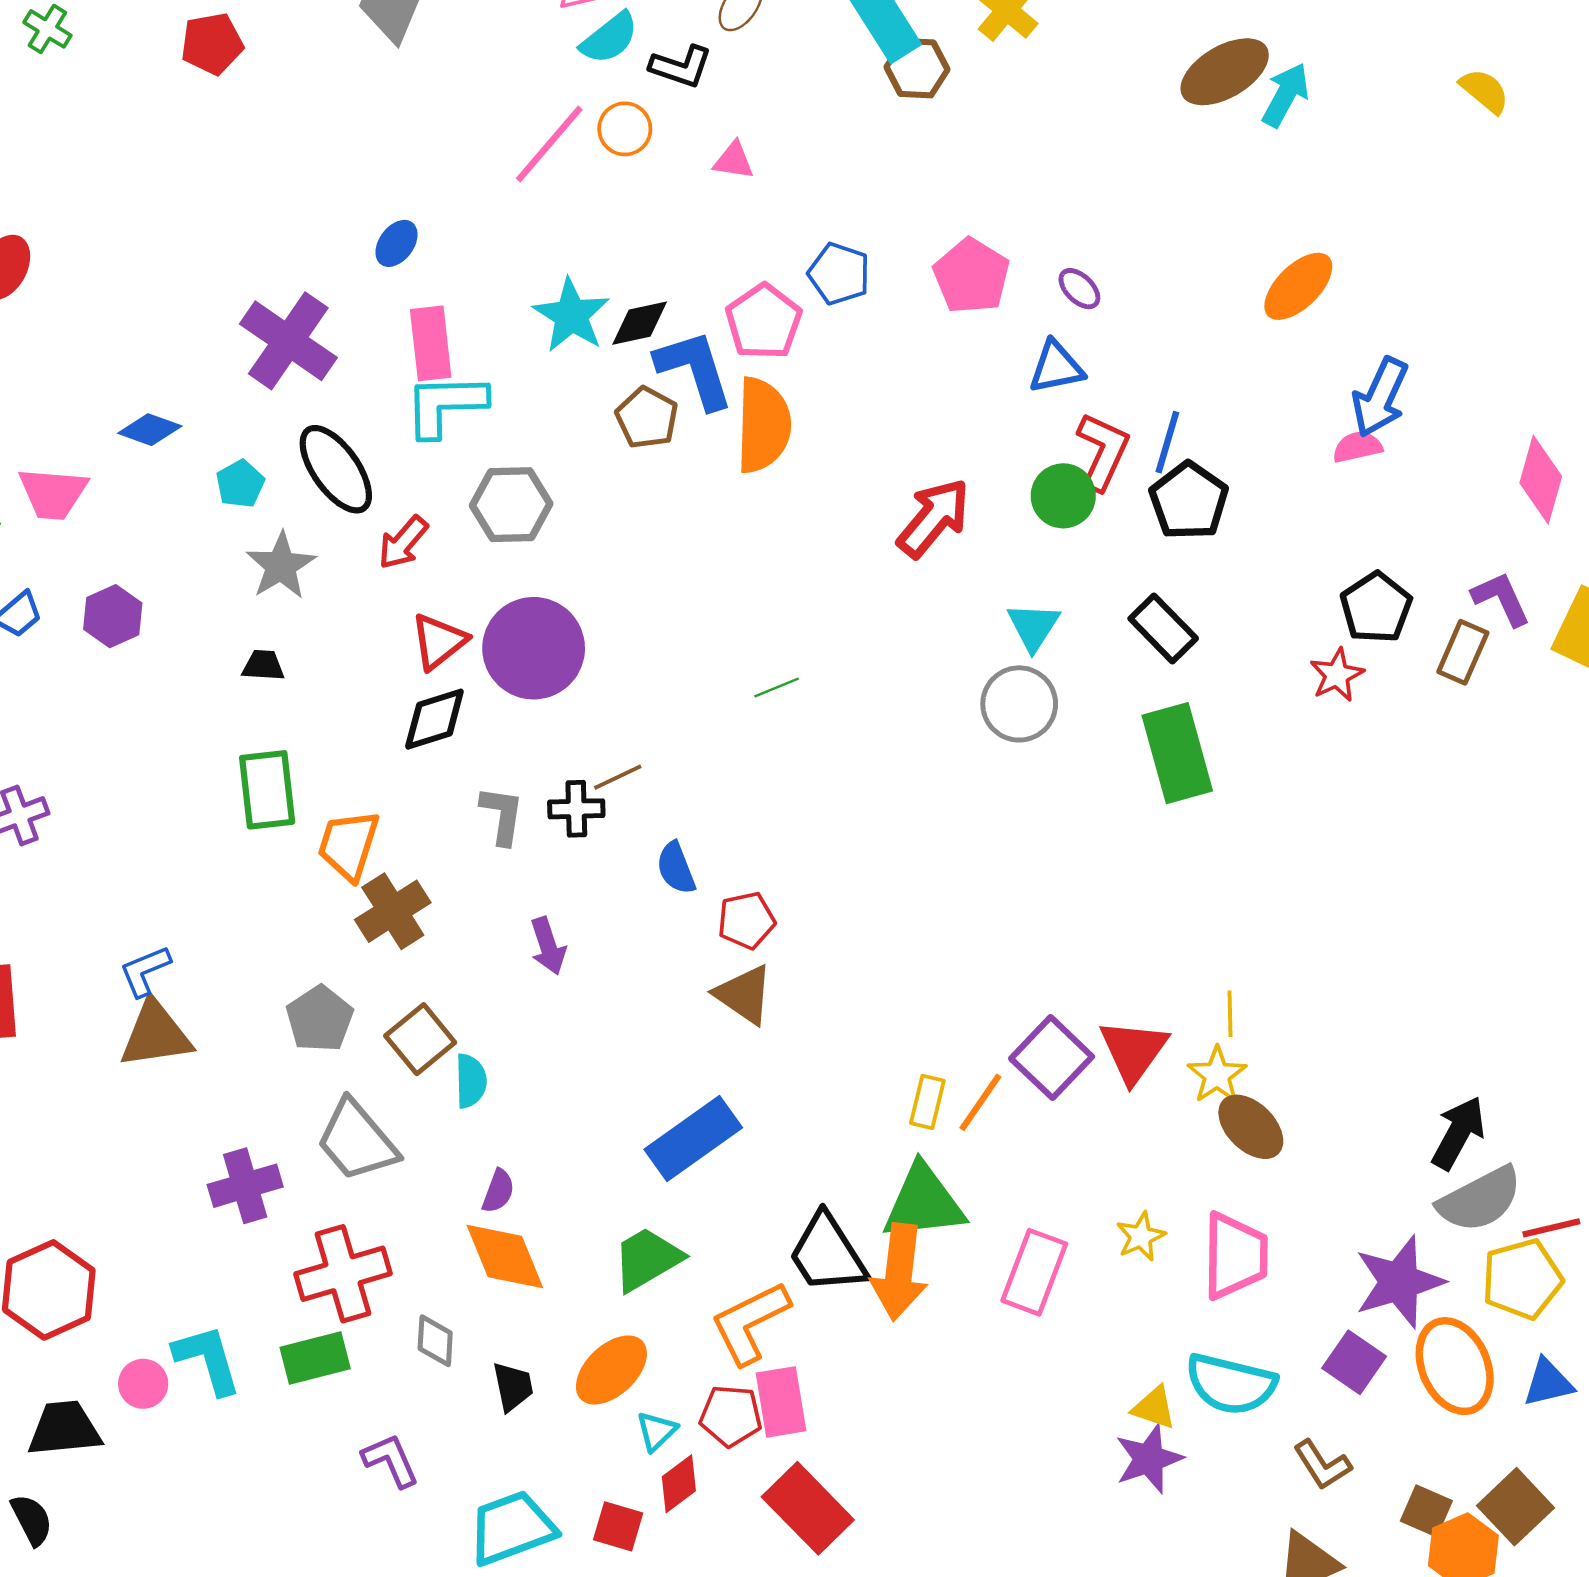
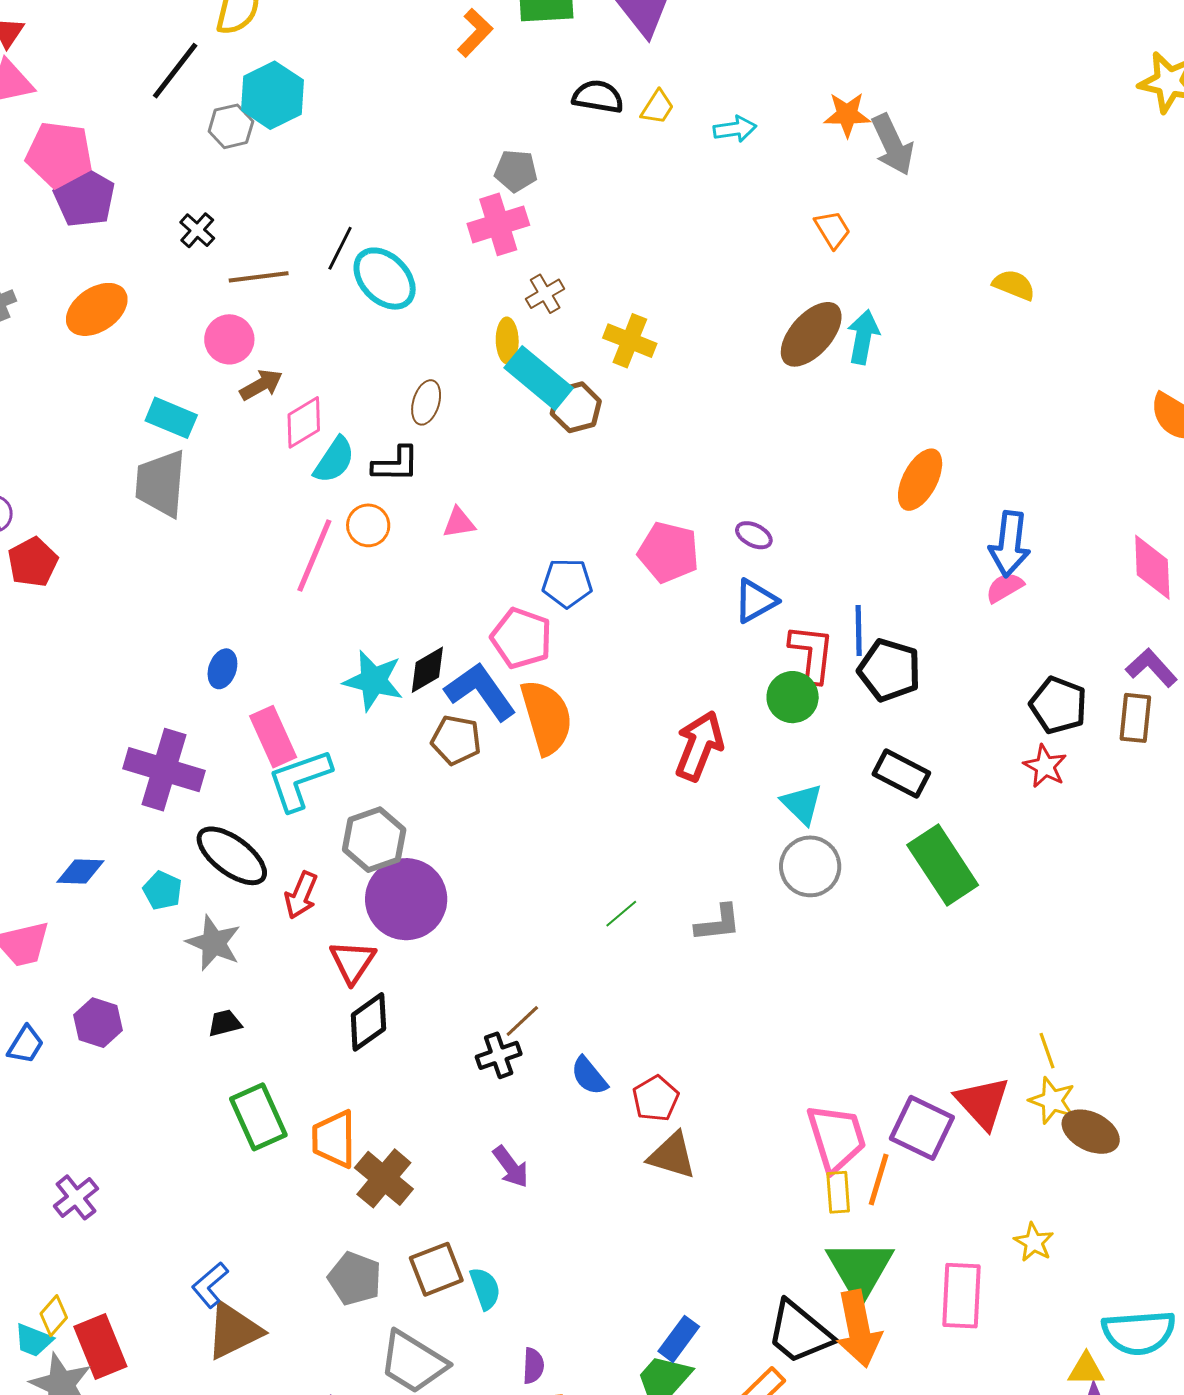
purple circle: (534, 648) -> (406, 899), moved
gray L-shape: (502, 815) -> (718, 923), moved, turned 93
brown square: (420, 1039) -> (436, 1269), turned 36
blue rectangle: (693, 1138) -> (679, 1339), moved, size x0.6
green triangle: (924, 1202) -> (860, 1270), turned -36
pink trapezoid: (1235, 1256) -> (836, 1138), moved

